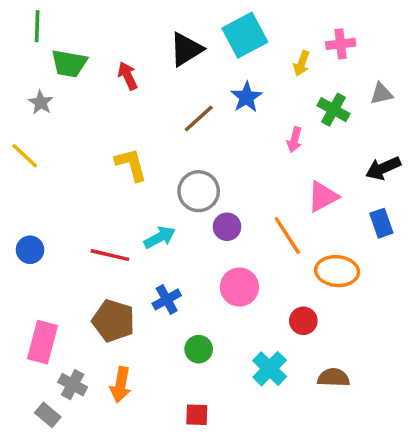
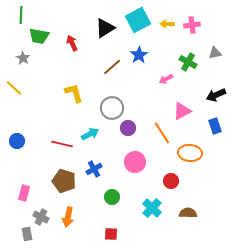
yellow arrow: (302, 63) -> (167, 24), moved, turned 72
pink arrow: (294, 140) -> (166, 79), turned 48
pink rectangle: (42, 342) -> (24, 193), size x0.7
gray rectangle: (48, 415) -> (27, 234), turned 40

